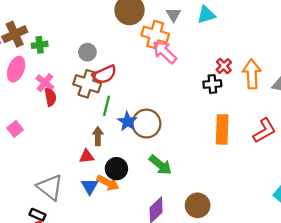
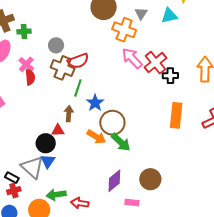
gray circle: (87, 52) -> (56, 45), moved
pink arrow: (165, 52) -> (132, 58), moved
red cross: (224, 66) -> (155, 63), moved, size x1.6
brown circle: (146, 124) -> (112, 123), moved
black circle: (116, 169) -> (46, 143), moved
orange arrow: (108, 183) -> (96, 137), moved
blue triangle: (90, 186) -> (48, 161), moved
gray triangle: (50, 187) -> (32, 167), moved

